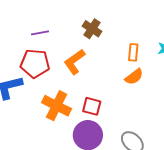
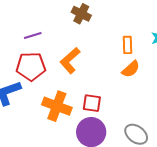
brown cross: (92, 29) -> (81, 14), moved

